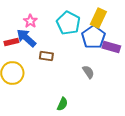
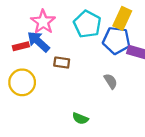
pink star: (30, 21) -> (43, 22), size x1.5
blue pentagon: (93, 37) -> (116, 40), turned -30
green semicircle: (62, 104) -> (80, 118), turned 88

